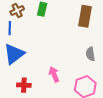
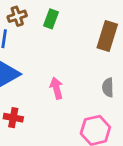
pink arrow: (54, 74) -> (56, 88), moved

